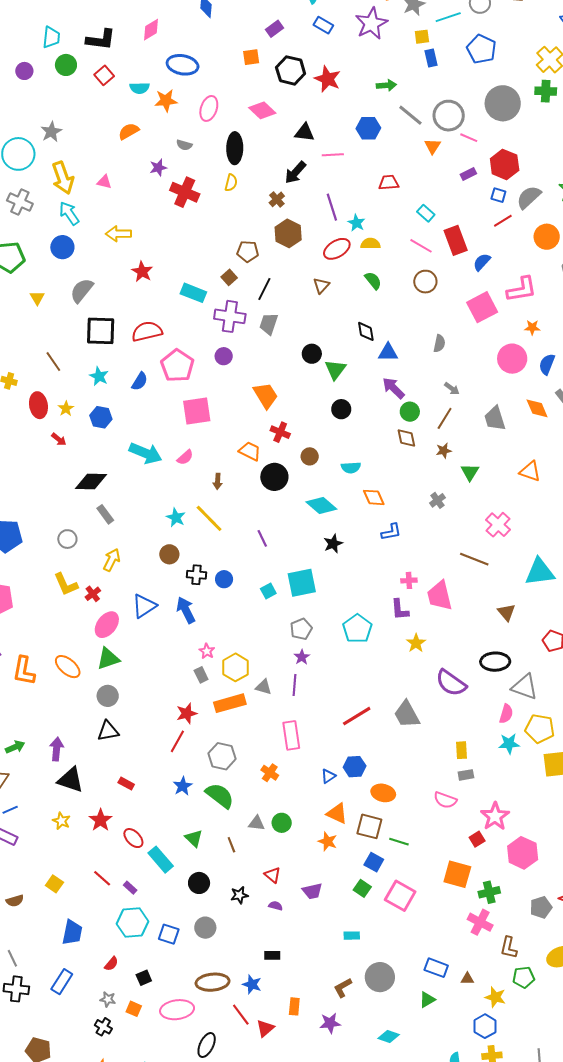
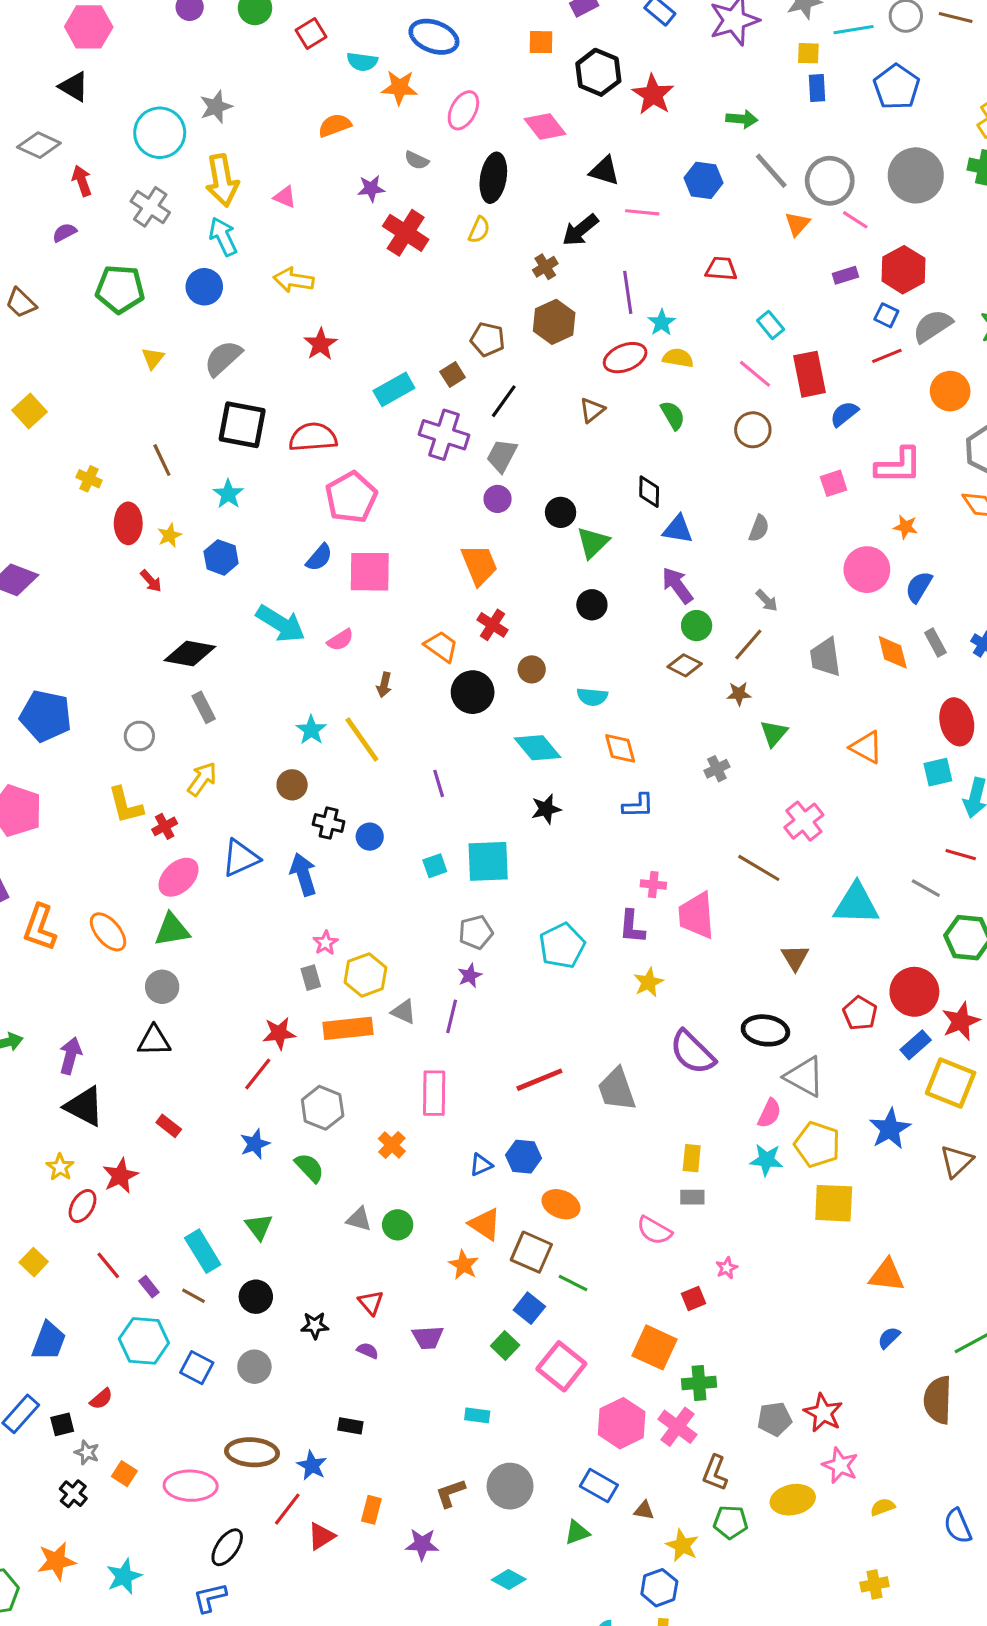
cyan rectangle: (193, 293) -> (394, 389), turned -60
pink square: (482, 307) -> (834, 483), size x0.6
purple circle: (224, 356) -> (498, 499), moved
blue semicircle: (140, 381) -> (319, 558), moved
brown diamond: (406, 438) -> (685, 665), turned -60
green semicircle: (220, 796) -> (309, 1168), size x0.7
pink star: (495, 816) -> (727, 1268), size x0.5
red ellipse: (133, 838) -> (83, 1206), moved, turned 65
brown line: (231, 845) -> (194, 1296), moved, turned -49
pink hexagon: (523, 853) -> (622, 1423), moved
black square: (144, 978) -> (62, 1424), moved
red line: (241, 1015) -> (287, 1509), turned 65

